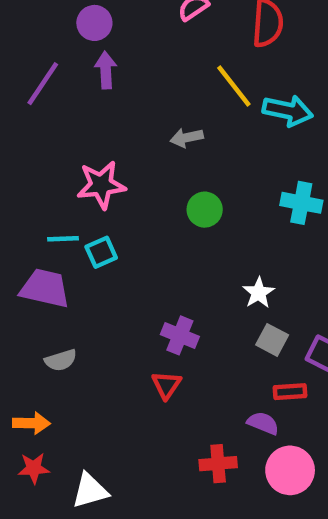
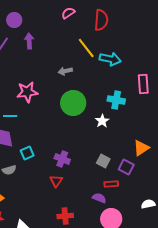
purple circle: (94, 23) -> (14, 20), moved
green circle: (205, 210) -> (73, 103), size x1.6
cyan square: (101, 252) -> (27, 153), moved
white star: (259, 293) -> (102, 121), moved
red cross: (218, 464) -> (65, 216), moved

